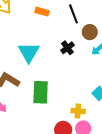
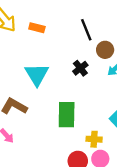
orange rectangle: (42, 12) -> (37, 28), moved
green rectangle: (41, 92) -> (67, 115), moved

